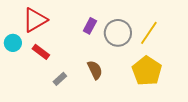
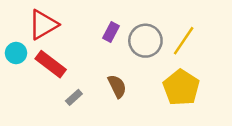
red rectangle: (41, 52) -> (51, 64), size x1.4

